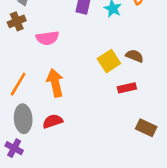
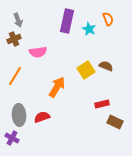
orange arrow: (55, 83) -> (57, 87), moved, turned 45
orange line: (18, 84) -> (15, 76), moved
red rectangle: (127, 88) -> (102, 104), moved

